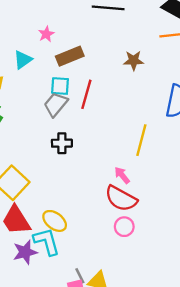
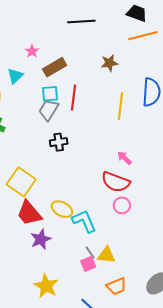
yellow line: (141, 140) -> (121, 106), moved
pink arrow: (122, 175) -> (124, 158), moved
cyan L-shape: (47, 242) -> (84, 221), moved

